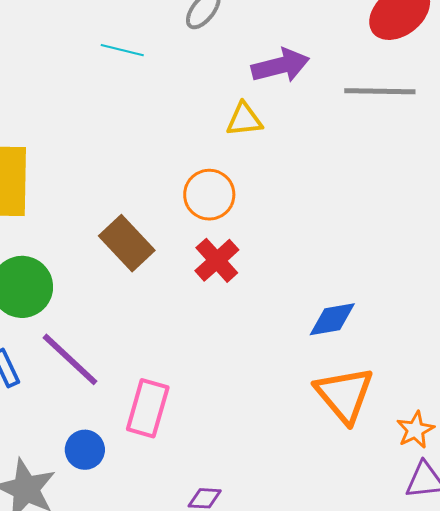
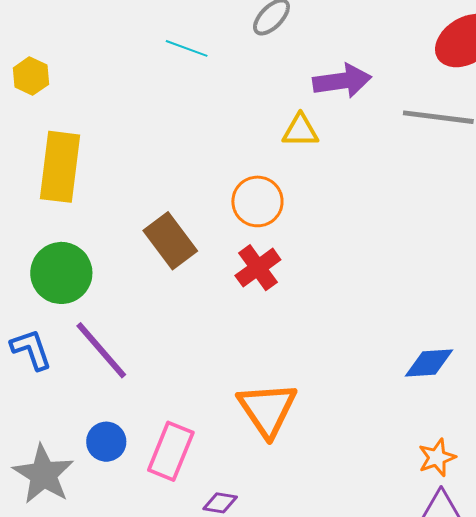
blue diamond: (332, 319) -> (429, 363), moved
orange triangle: (344, 395) -> (267, 409), moved
pink rectangle: (148, 408) -> (171, 451), moved

